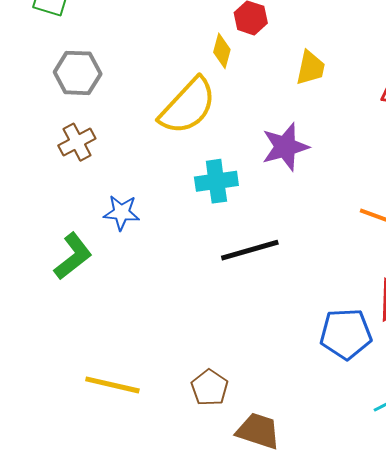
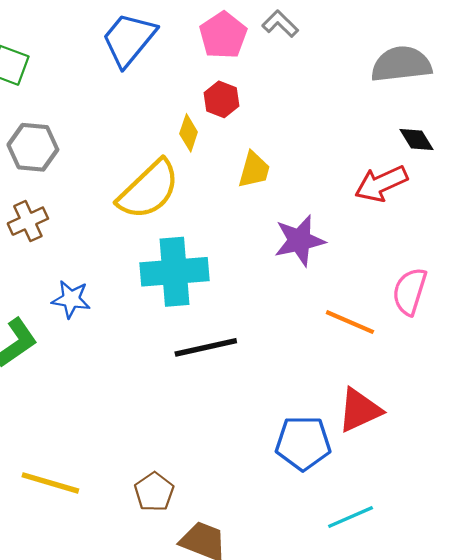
yellow trapezoid: (311, 68) -> (254, 170), moved
purple star: (285, 147) -> (299, 241), moved
cyan cross: (216, 181) -> (174, 272), size x1.5

